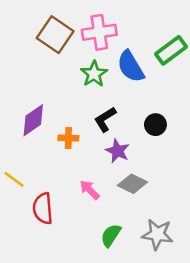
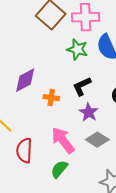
green star: (94, 74) -> (77, 49), turned -30
pink arrow: (90, 190) -> (63, 140), size x1.6
green semicircle: (111, 235) -> (59, 169), moved

